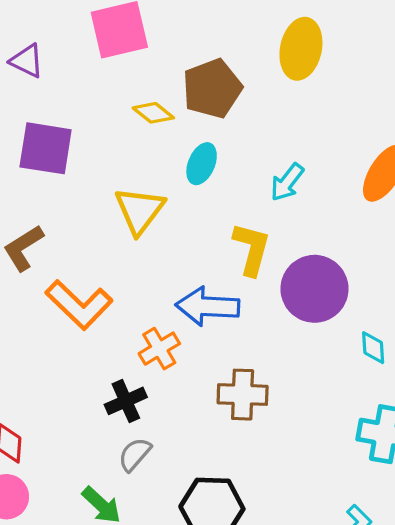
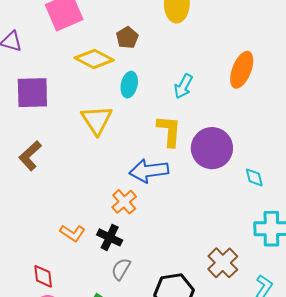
brown pentagon: (212, 88) -> (127, 38), size x0.6
yellow diamond: (153, 113) -> (94, 59), size x1.5
orange L-shape: (79, 305) -> (72, 233), moved, size x0.6
brown cross: (243, 395) -> (223, 263), moved, turned -36
black cross: (126, 401) -> (110, 237), turned -30

